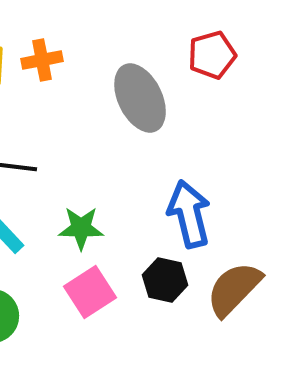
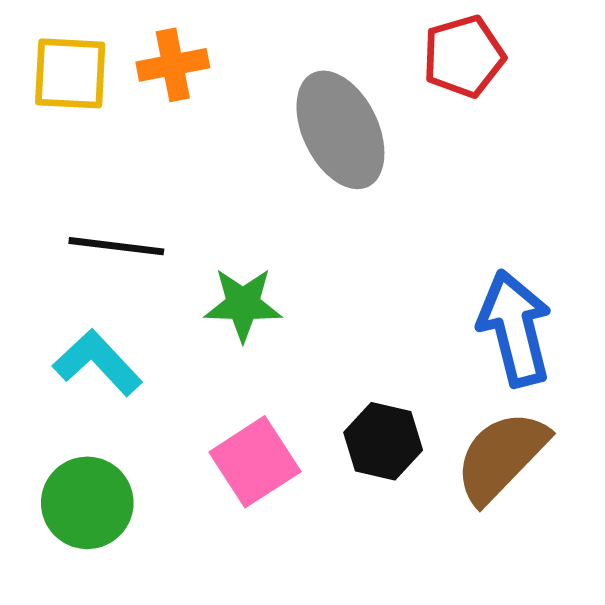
blue arrow: (189, 214) -> (515, 328), moved
green star: (81, 228) -> (243, 304), moved

